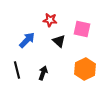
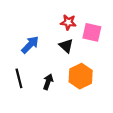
red star: (50, 20) -> (68, 22), moved
orange hexagon: (85, 69) -> (81, 76), moved

